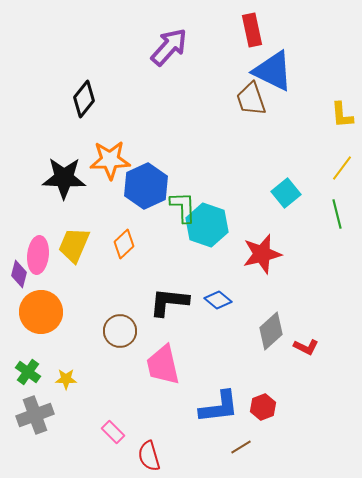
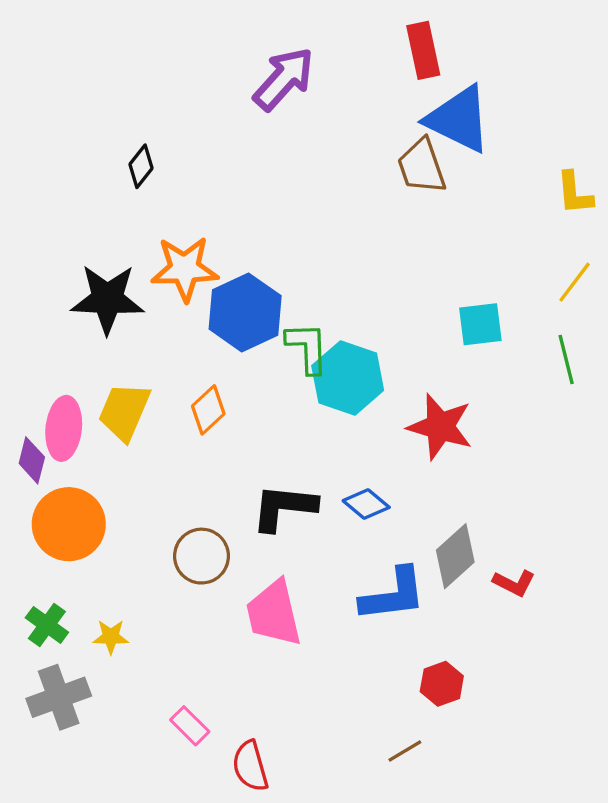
black diamond: (84, 99) -> (141, 166), size x0.7
cyan square: (286, 193) -> (480, 324), turned 32
red star: (262, 254) -> (440, 427), turned 30
blue L-shape: (219, 407) -> (393, 595), moved

